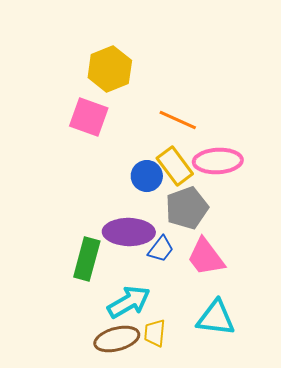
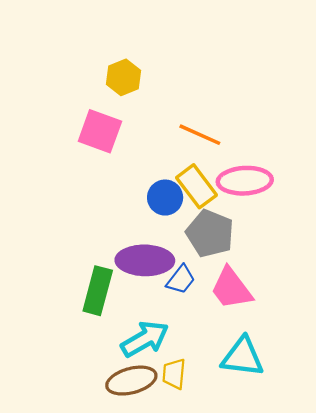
yellow hexagon: (110, 69) -> (124, 77), size x0.7
gray pentagon: (187, 208) -> (210, 233), turned -30

